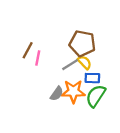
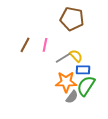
brown pentagon: (82, 43) -> (72, 19), moved
pink line: (38, 58) -> (45, 45), moved
gray semicircle: (57, 94) -> (72, 97), moved

